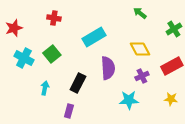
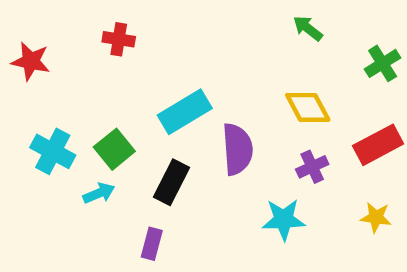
red star: (14, 28) -> (31, 61), turned 30
cyan rectangle: (94, 37) -> (185, 112), moved
green square: (52, 54) -> (114, 149), moved
cyan cross: (24, 58) -> (53, 151), moved
cyan arrow: (45, 88) -> (99, 193), turned 56

